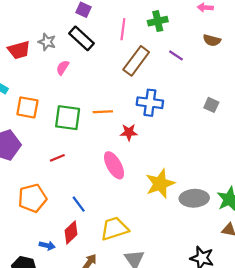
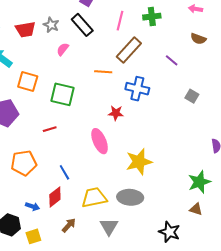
purple line: (176, 55) -> (172, 60), moved
orange line: (103, 112) -> (103, 72), moved
gray ellipse: (194, 198) -> (130, 197), moved

